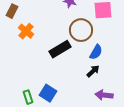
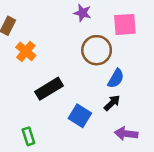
black rectangle: (60, 49) -> (49, 89), moved
blue square: (48, 93) -> (80, 116), moved

